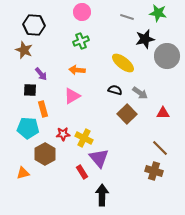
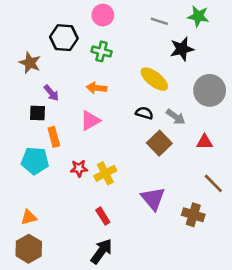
black hexagon: (34, 25) -> (64, 38), moved
green cross: (81, 41) -> (102, 51), turned 35
gray circle: (167, 56) -> (210, 90), moved
yellow cross: (84, 138) -> (105, 173), turned 36
brown line: (160, 148) -> (213, 183), moved
brown hexagon: (45, 154) -> (29, 249), moved
purple triangle: (99, 158) -> (153, 198), moved
black arrow: (102, 195) -> (102, 251), moved, turned 35

